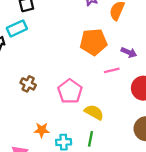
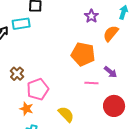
pink pentagon: (70, 91) -> (38, 89), moved
orange star: (42, 130) -> (26, 109), moved

